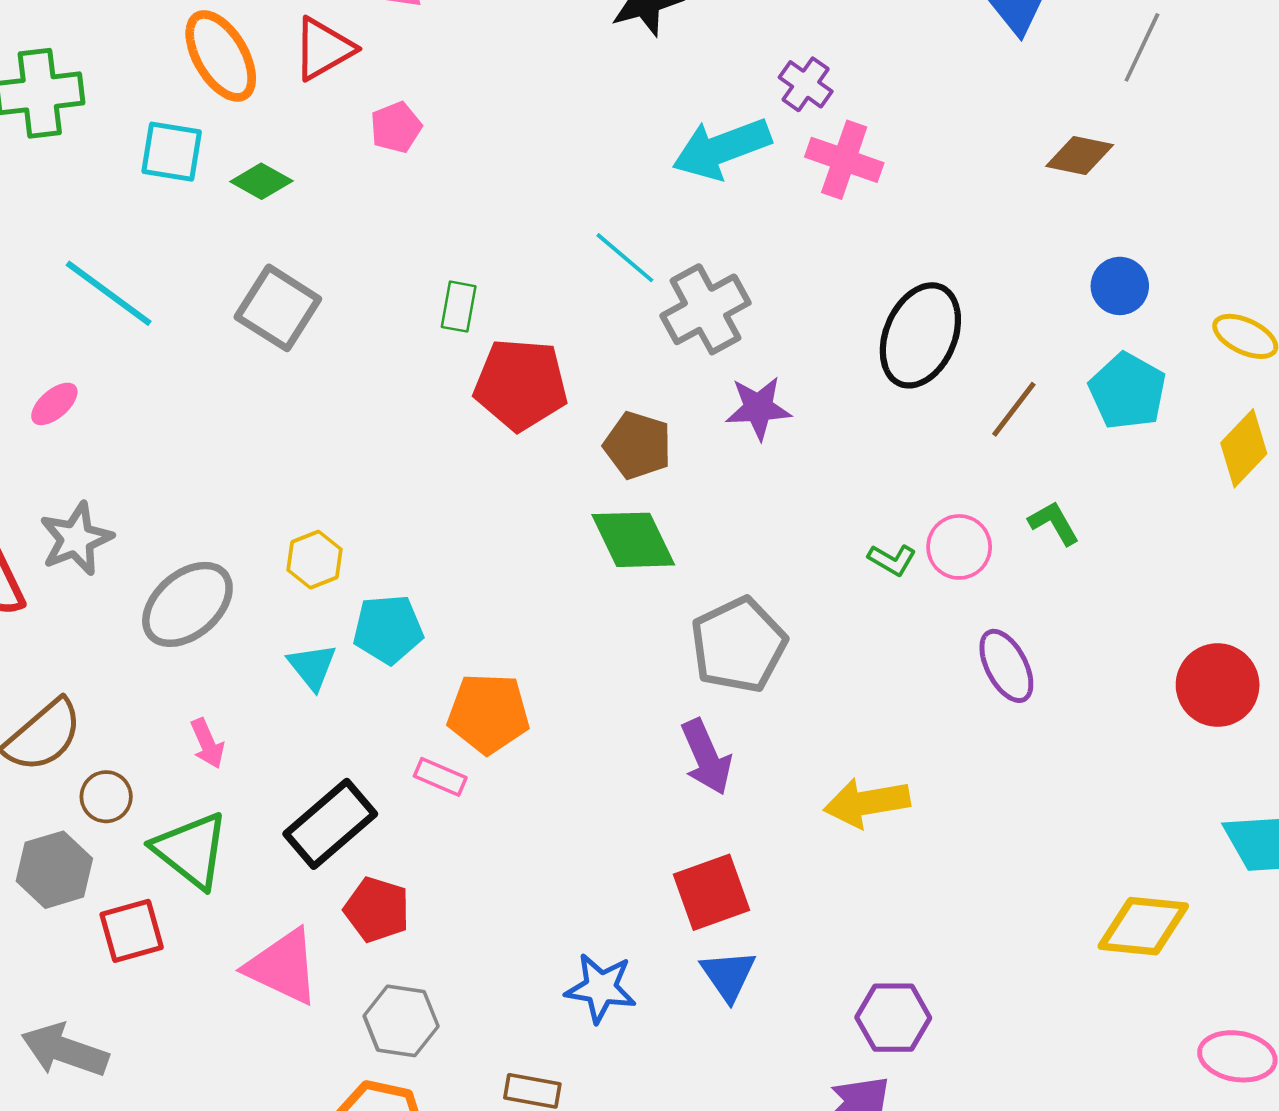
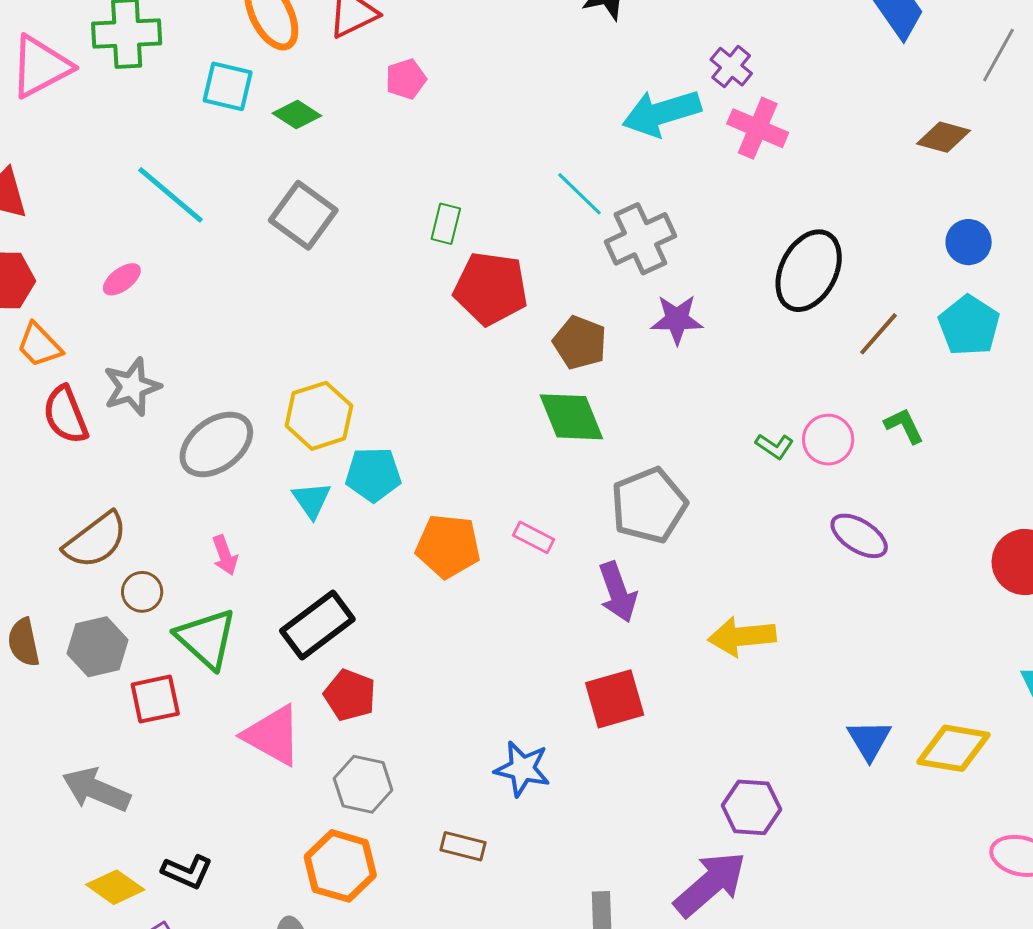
yellow hexagon: (315, 560) -> (319, 416), size x1.5
purple ellipse: (1006, 666) -> (859, 536), turned -34
pink rectangle: (440, 777) -> (534, 537), moved
blue triangle: (728, 975) -> (869, 740), moved

